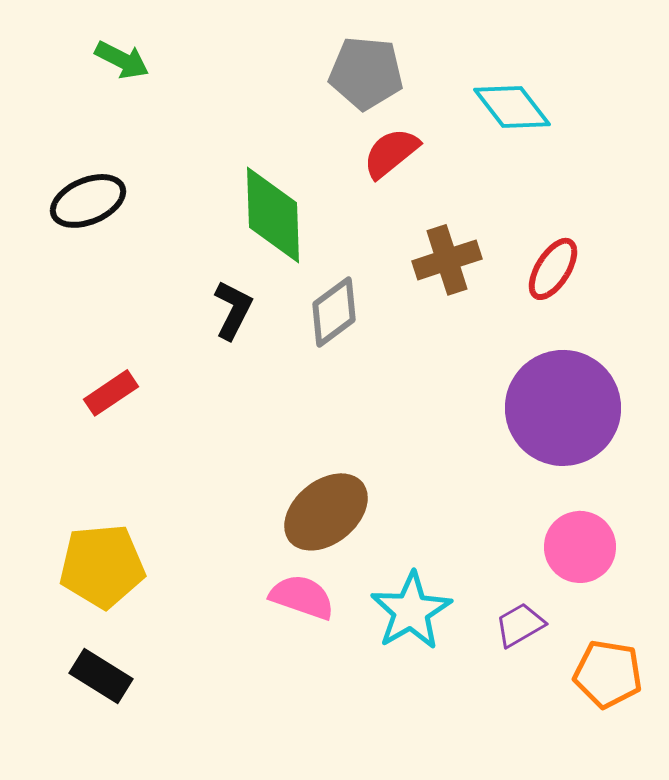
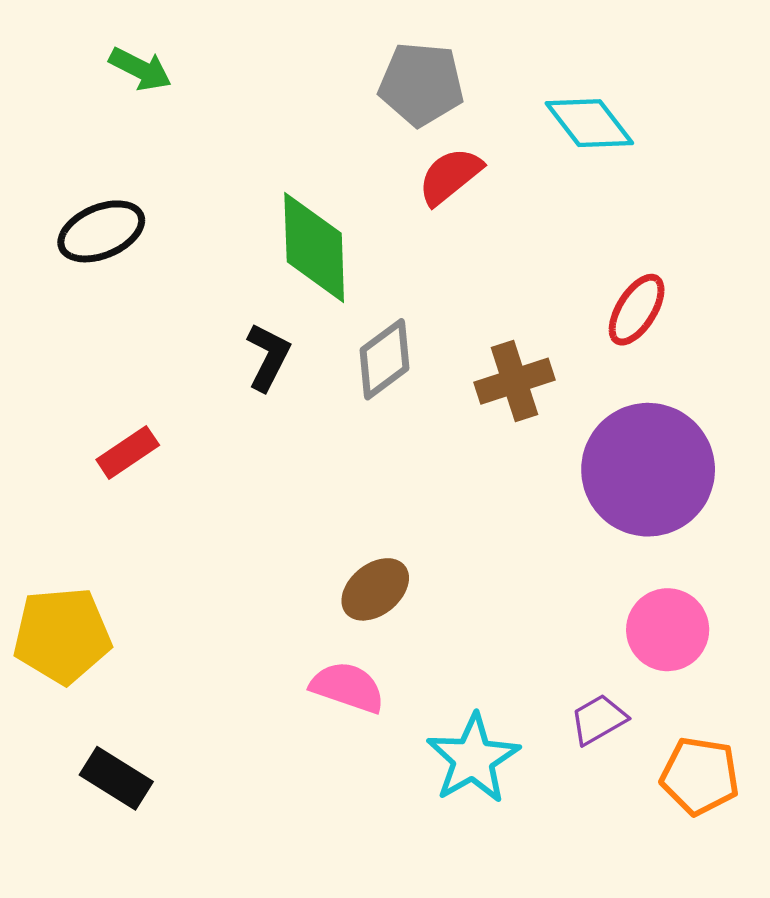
brown cross: (447, 260) -> (515, 381), moved
brown ellipse: (326, 512) -> (375, 589), size x0.7
yellow pentagon: (102, 566) -> (62, 635), moved
cyan star: (411, 611) -> (473, 759), moved

